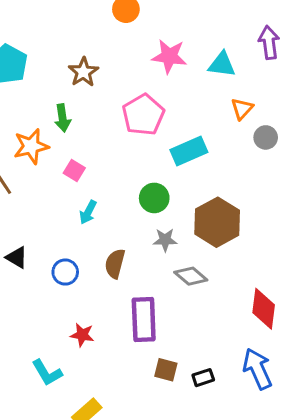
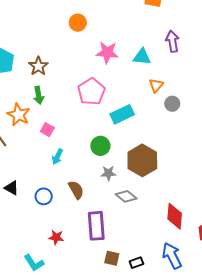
brown star: (83, 72) -> (38, 66), moved
orange star: (31, 146) -> (19, 115), turned -30
brown semicircle: (115, 264) -> (76, 190), turned 138

